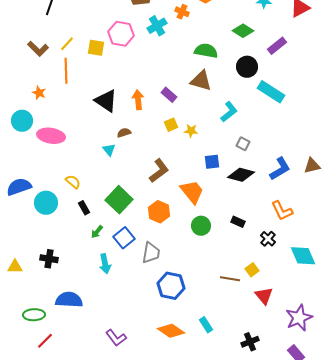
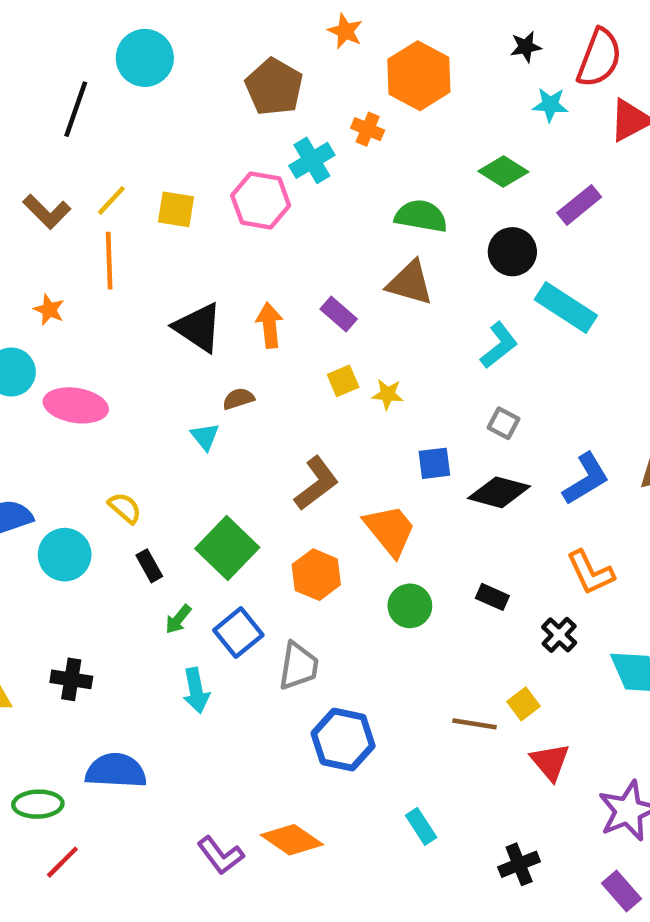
pink hexagon: (121, 34) -> (261, 200), moved
cyan L-shape: (229, 112) -> (499, 345), moved
orange diamond: (171, 331) -> (292, 840), moved

